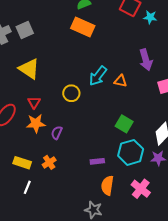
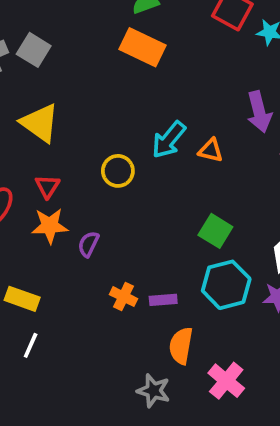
gray square: (25, 30) -> (34, 50), turned -36
orange cross: (49, 162) -> (123, 297), moved, turned -32
pink cross: (141, 189) -> (226, 381), moved

